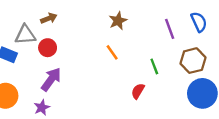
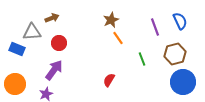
red circle: (48, 48) -> (59, 43), moved
orange line: (112, 52) -> (118, 38), moved
red semicircle: (138, 91) -> (109, 80), moved

